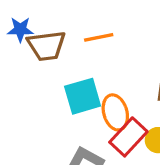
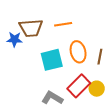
blue star: (20, 29) -> (15, 39), moved
orange ellipse: (115, 112) -> (78, 52), moved

